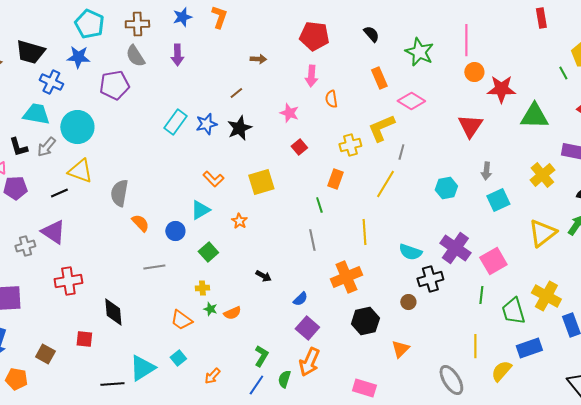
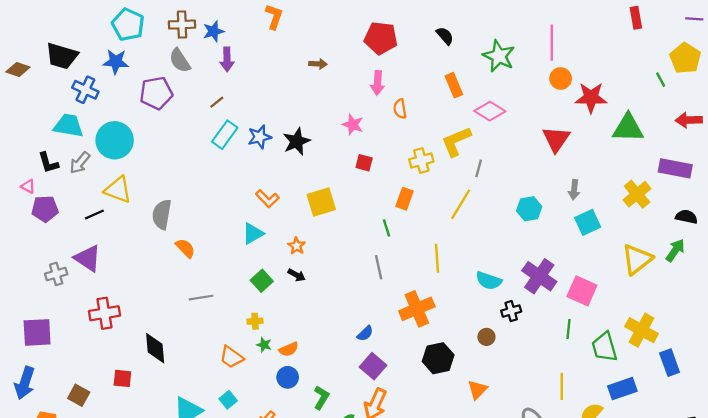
blue star: (182, 17) -> (213, 31), moved
brown line: (236, 93) -> (217, 102), moved
red square: (299, 147) -> (364, 163), turned -35
blue circle: (175, 231) -> (288, 377), moved
pink square: (493, 261) -> (582, 291), turned -36
black arrow: (263, 276) -> (297, 275), moved
black cross: (430, 279) -> (511, 311), size x0.7

